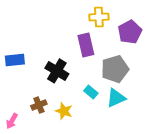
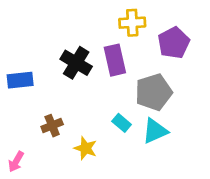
black cross: (57, 71) -> (76, 63), moved
brown cross: (39, 105) -> (52, 126), moved

